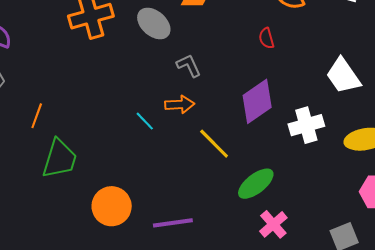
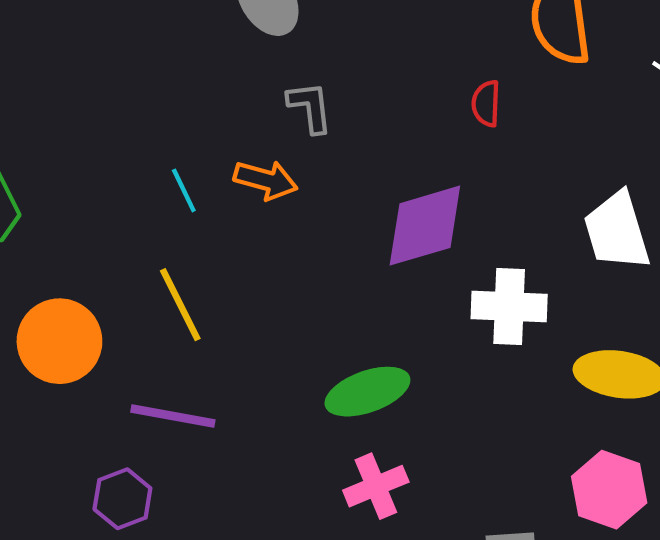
yellow line: (214, 144) -> (180, 305), moved

